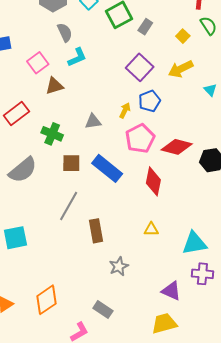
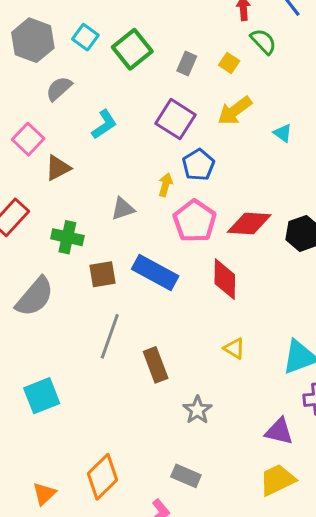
gray rectangle: (145, 27) -> (187, 63), moved
gray semicircle: (65, 32) -> (59, 89), turned -96
cyan L-shape: (77, 57) -> (104, 124), moved
yellow triangle: (151, 229) -> (234, 348), turned 42

